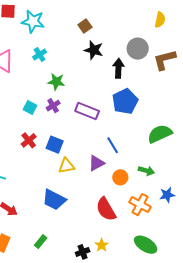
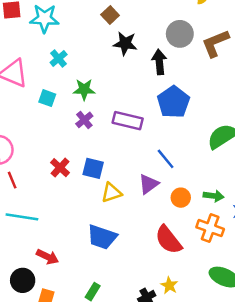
cyan square: (30, 107) -> (47, 98), moved
green arrow: (146, 171) -> (214, 196), moved

